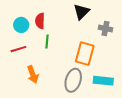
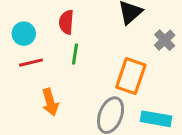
cyan circle: (21, 25) -> (24, 34), moved
gray cross: (105, 29) -> (165, 40), turned 32

